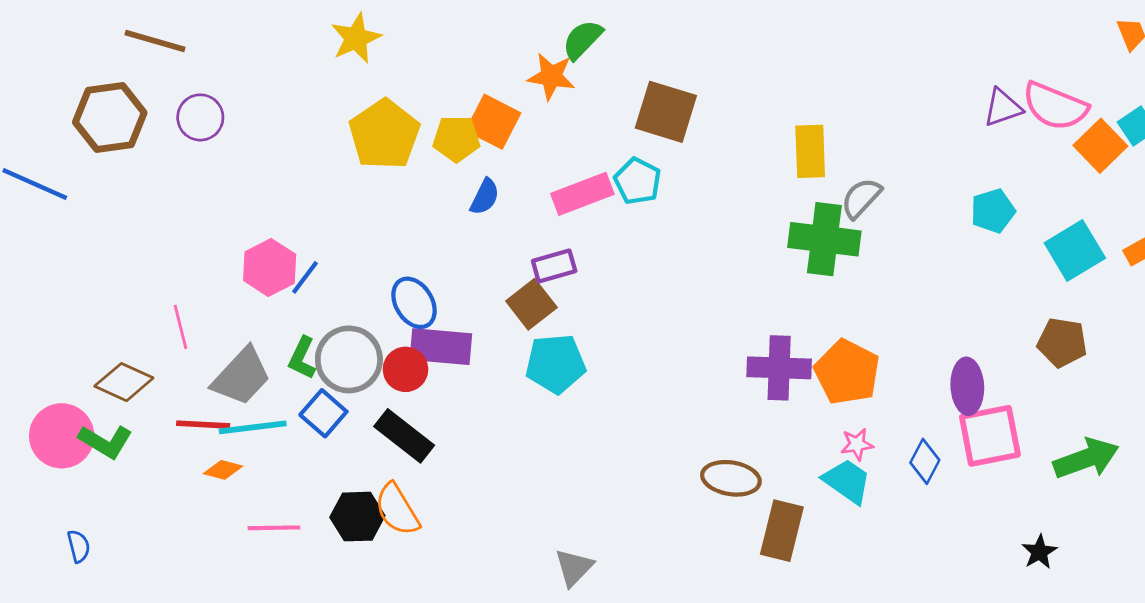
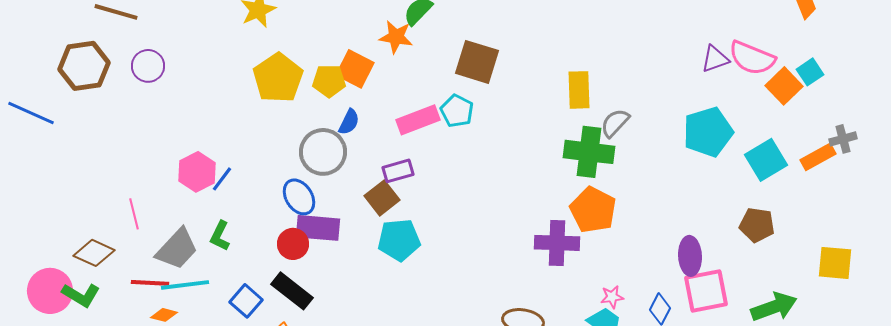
cyan pentagon: (993, 211) -> (708, 132), size x1.6
gray circle: (349, 359) -> (323, 152), moved
orange pentagon: (847, 372) -> (593, 210), moved
blue square: (323, 413) -> (246, 301), moved

